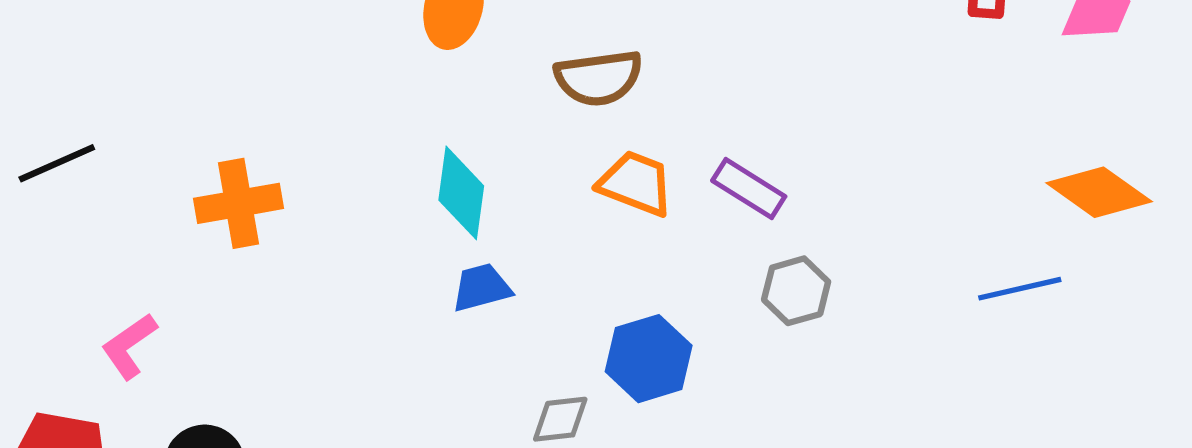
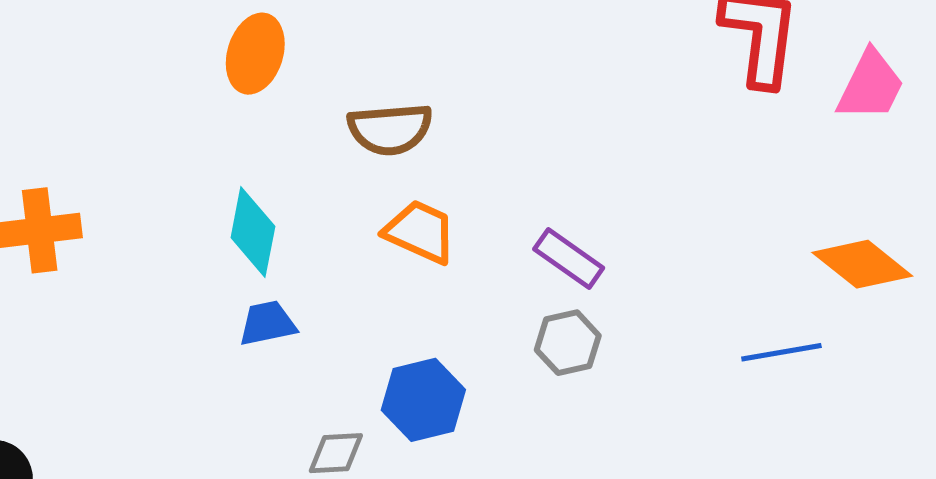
purple rectangle: (749, 188) -> (569, 259), moved

